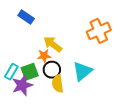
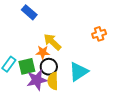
orange cross: (99, 31) -> (99, 34), size x0.6
purple star: (22, 85) -> (37, 80), moved

